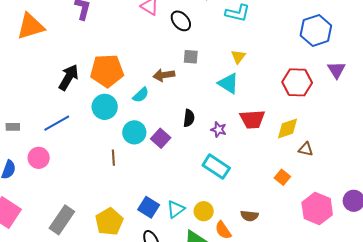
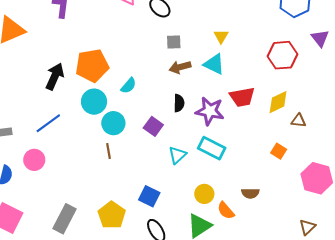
brown arrow: (164, 75) -> (180, 67), moved
purple star: (219, 130) -> (210, 111), size x1.8
cyan circle: (134, 132) -> (113, 123), moved
cyan triangle: (176, 209) -> (177, 155), moved

